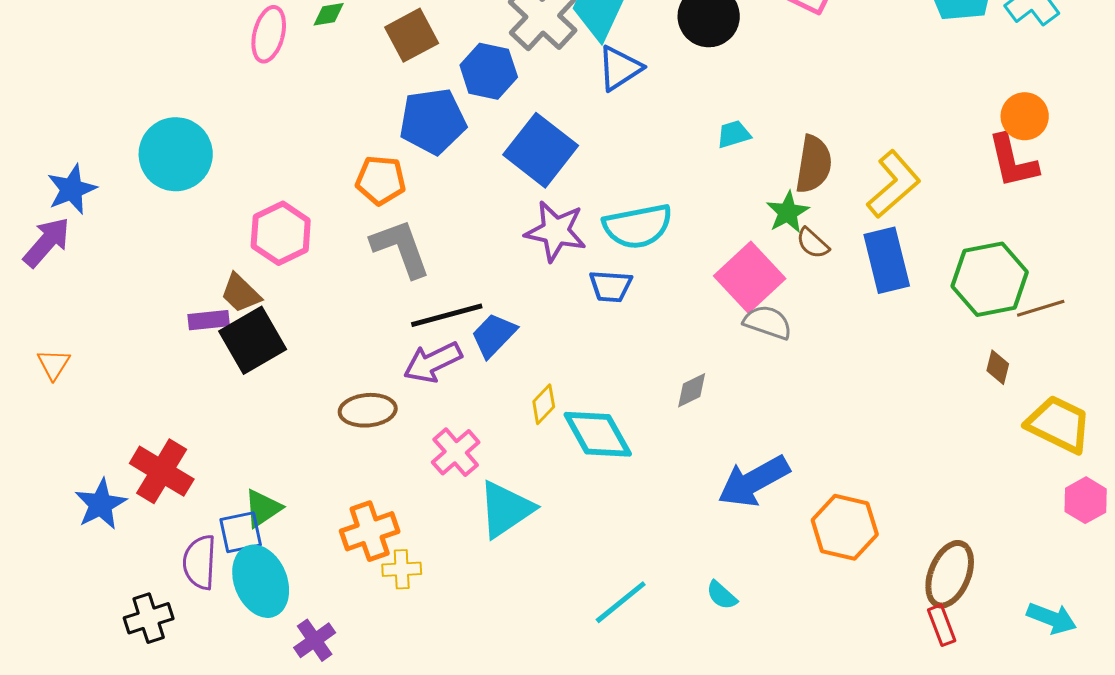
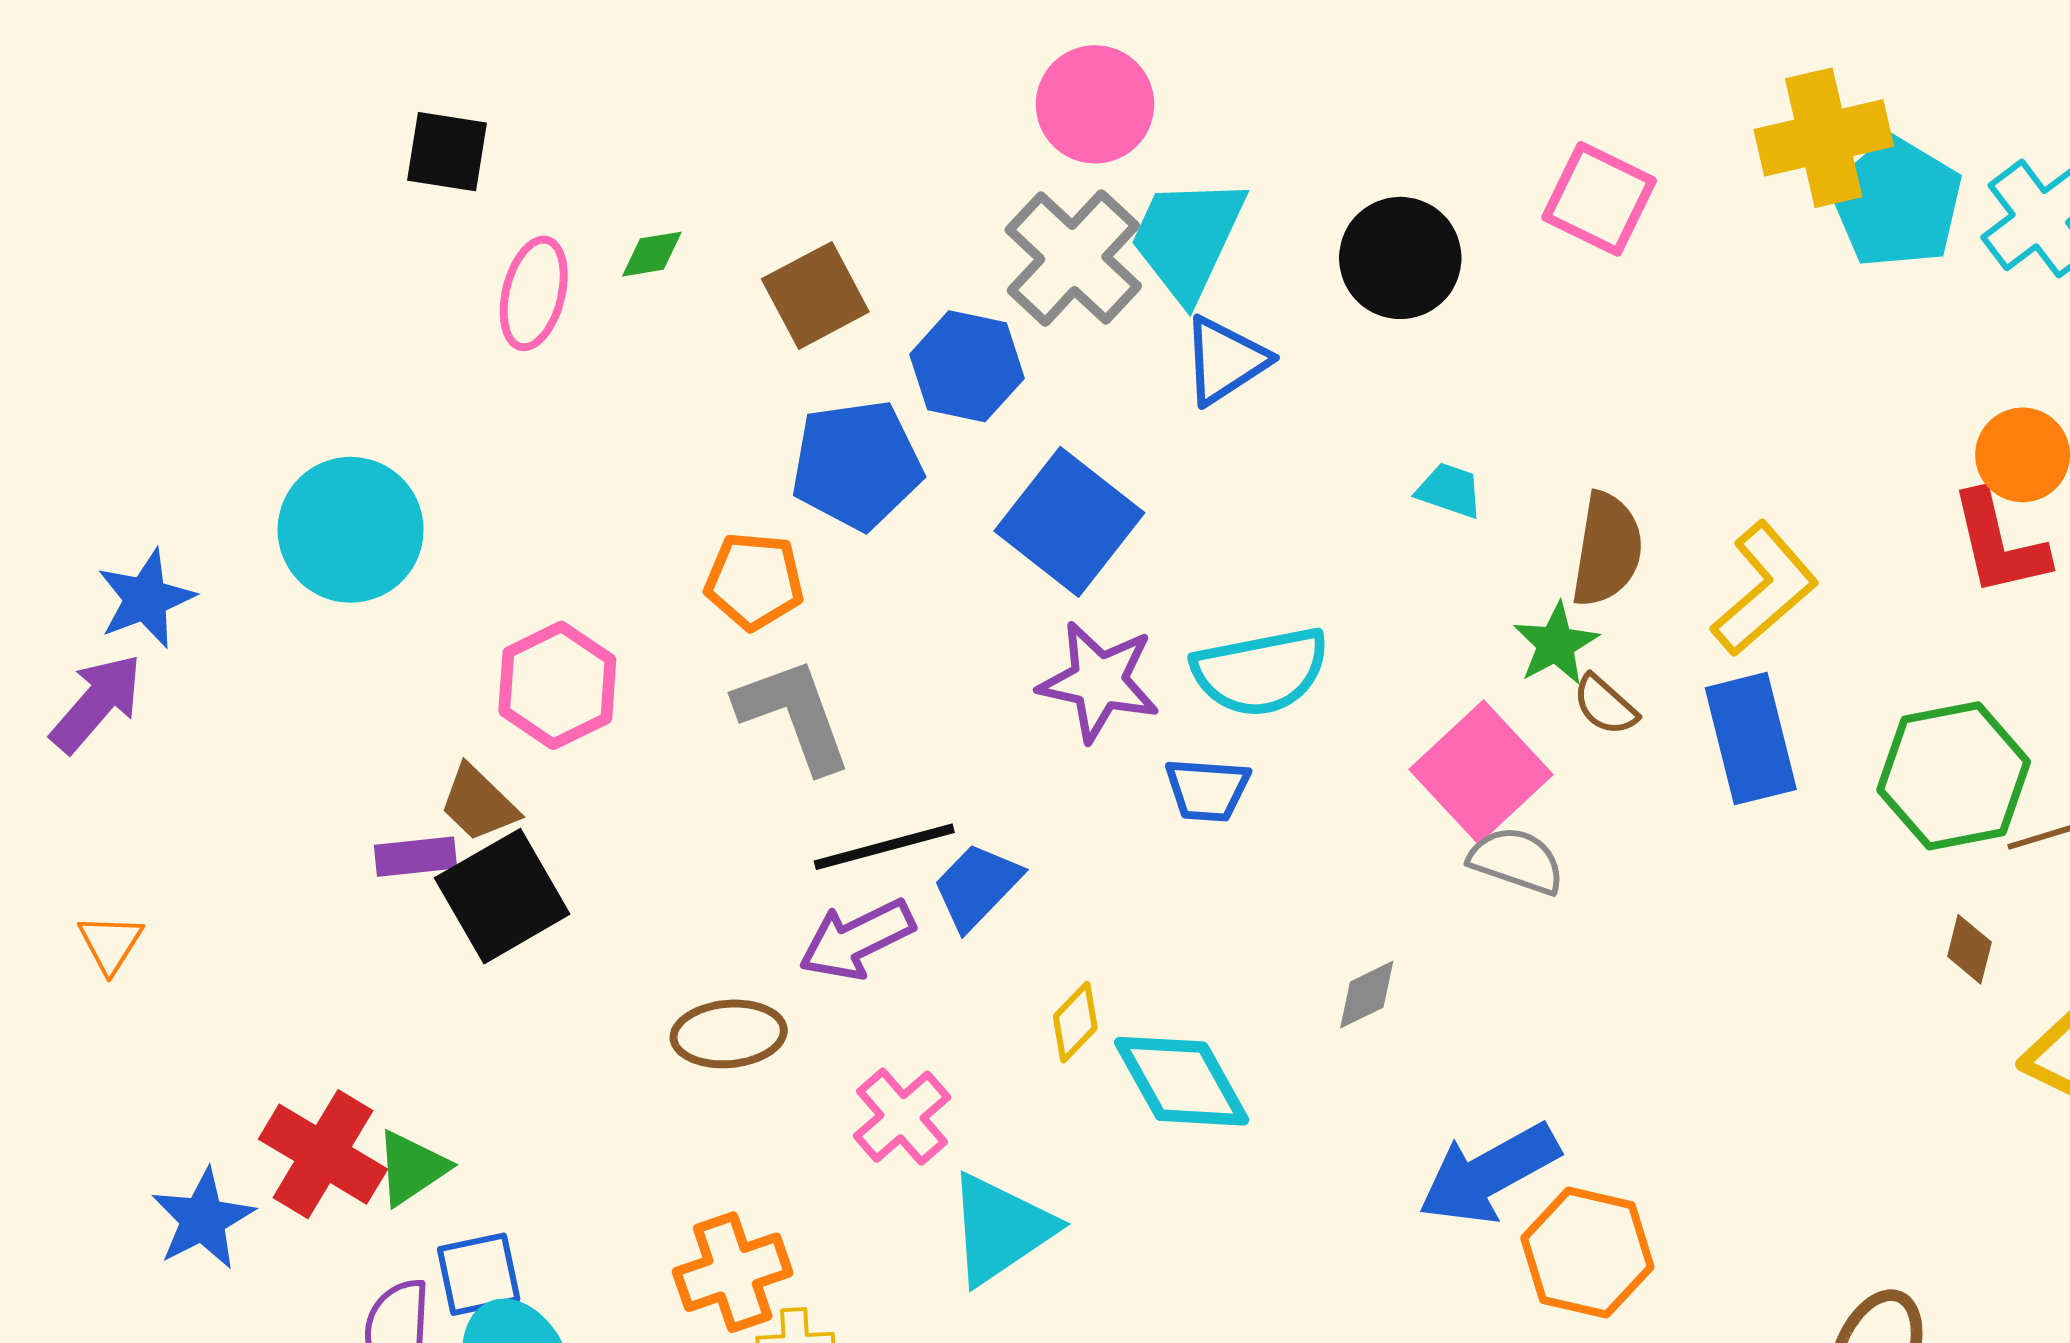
cyan trapezoid: (734, 134) -> (1449, 490), turned 36
green triangle: (263, 508) -> (412, 1168), moved
orange hexagon: (845, 527) -> (1587, 1253), moved

